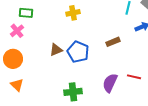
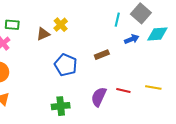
yellow cross: (73, 13) -> (61, 25), turned -32
brown triangle: (56, 50) -> (43, 34), moved

